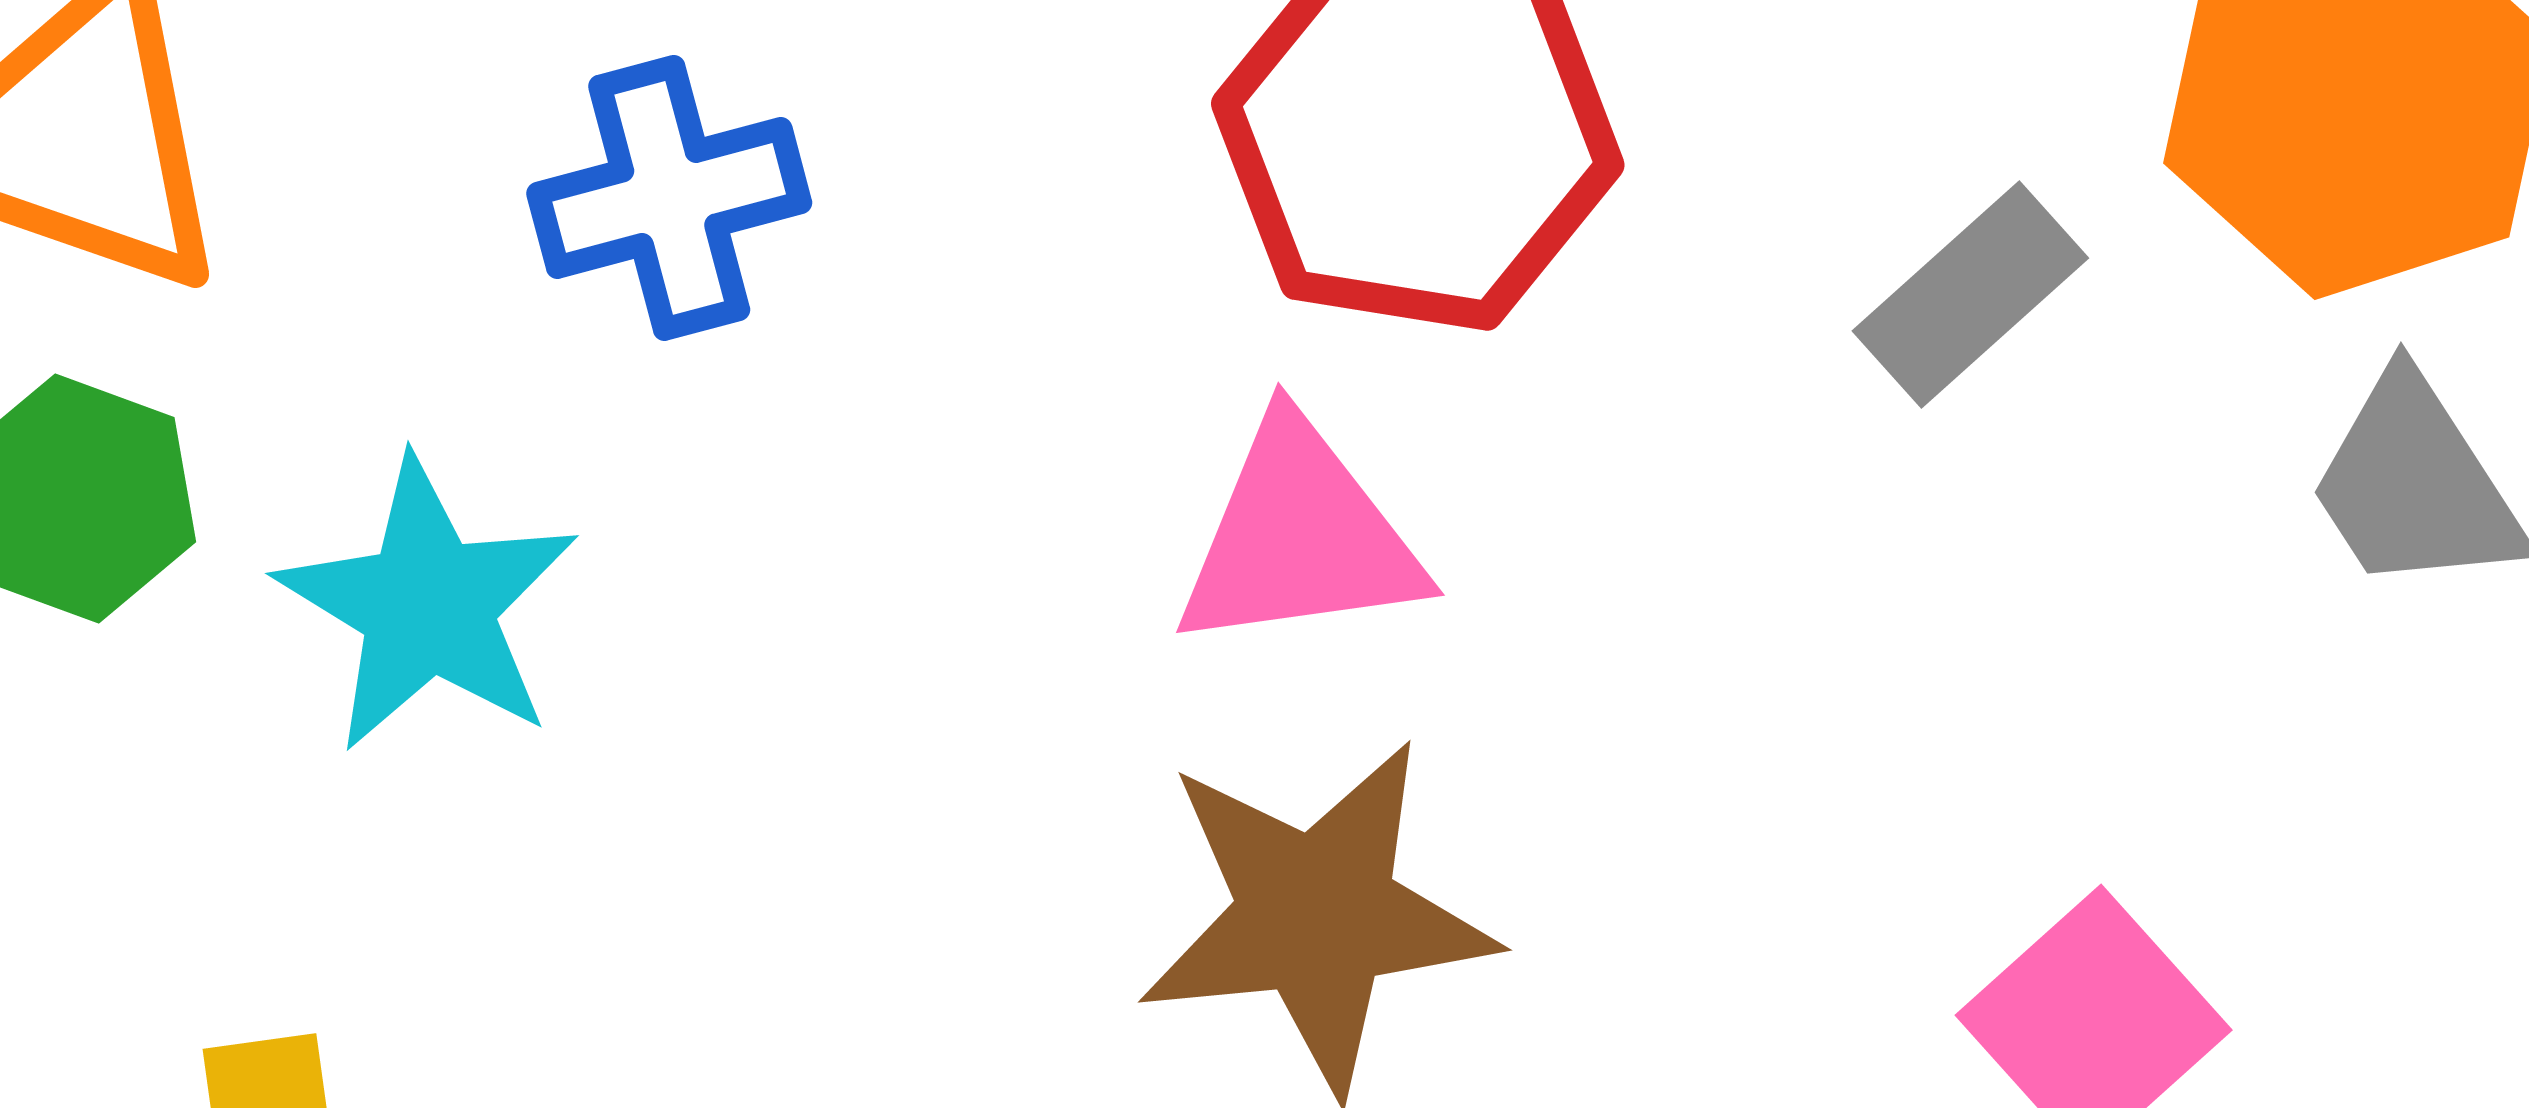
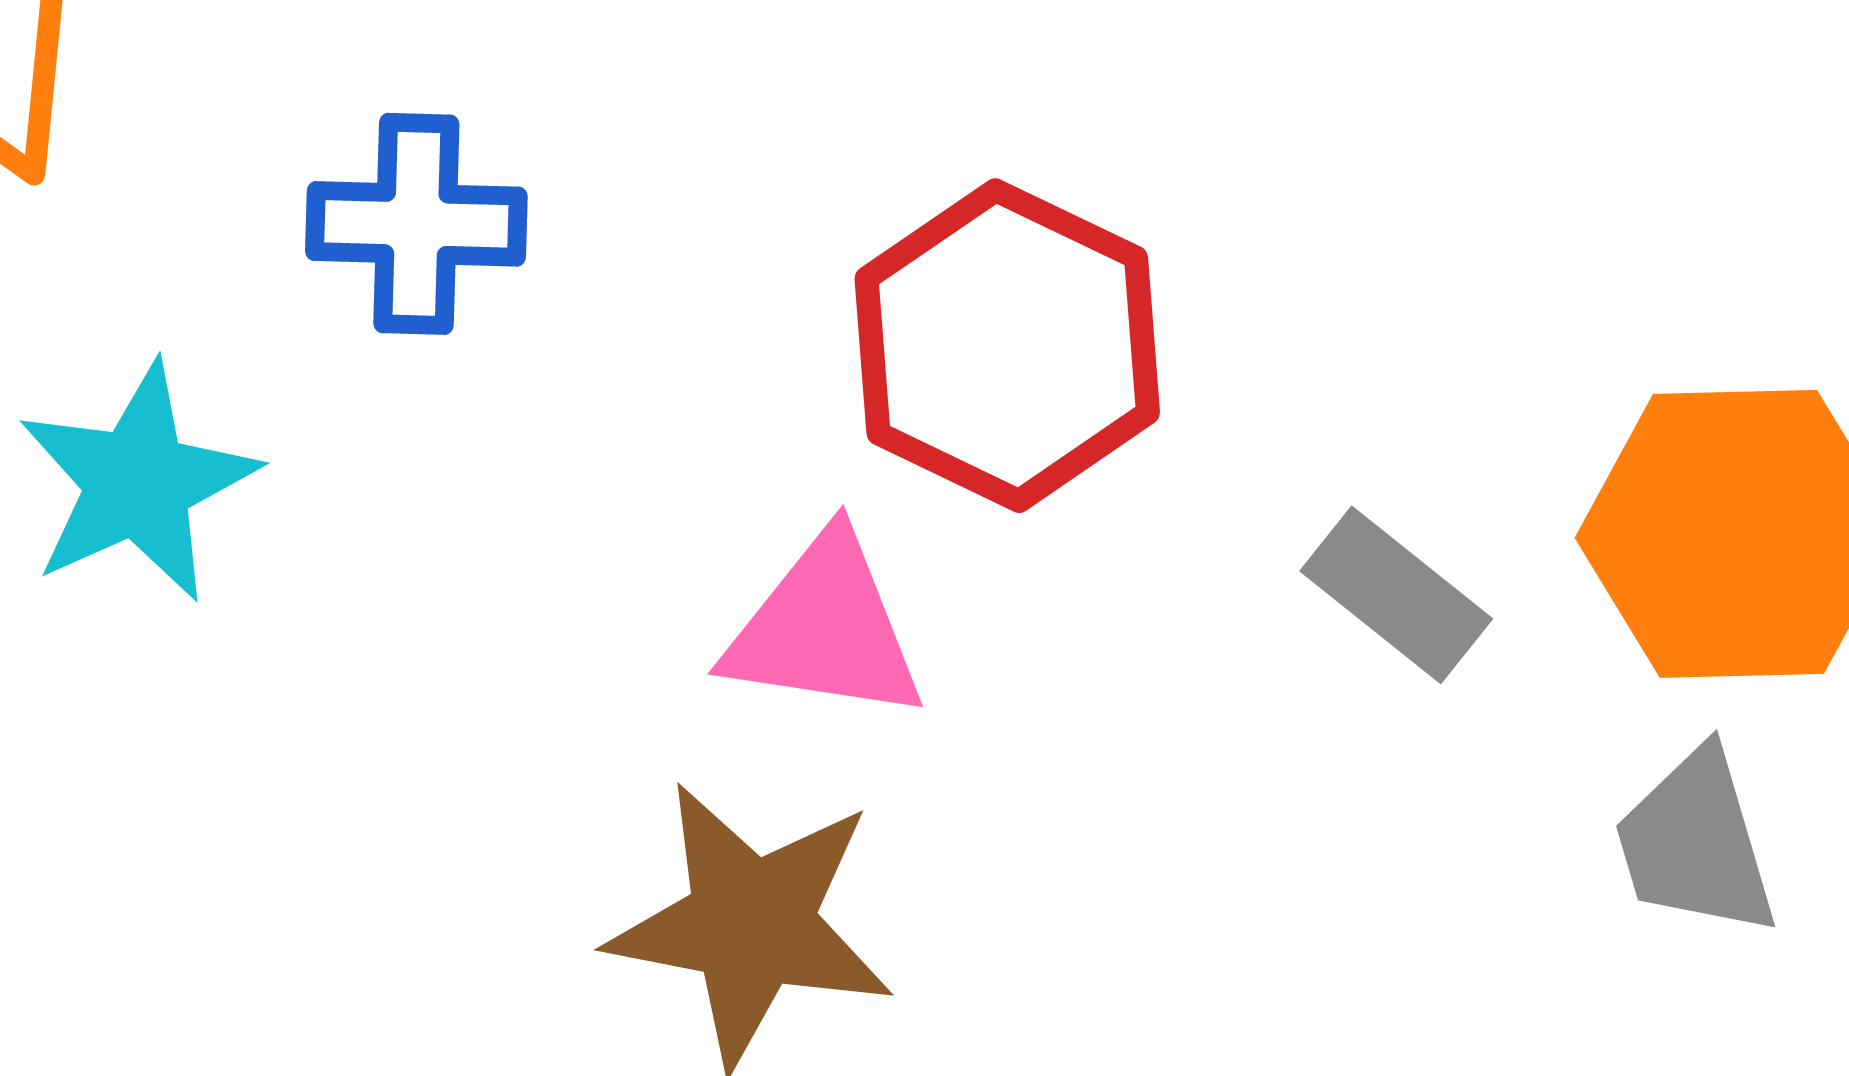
gray rectangle: (1970, 294) -> (1396, 595), turned 64

